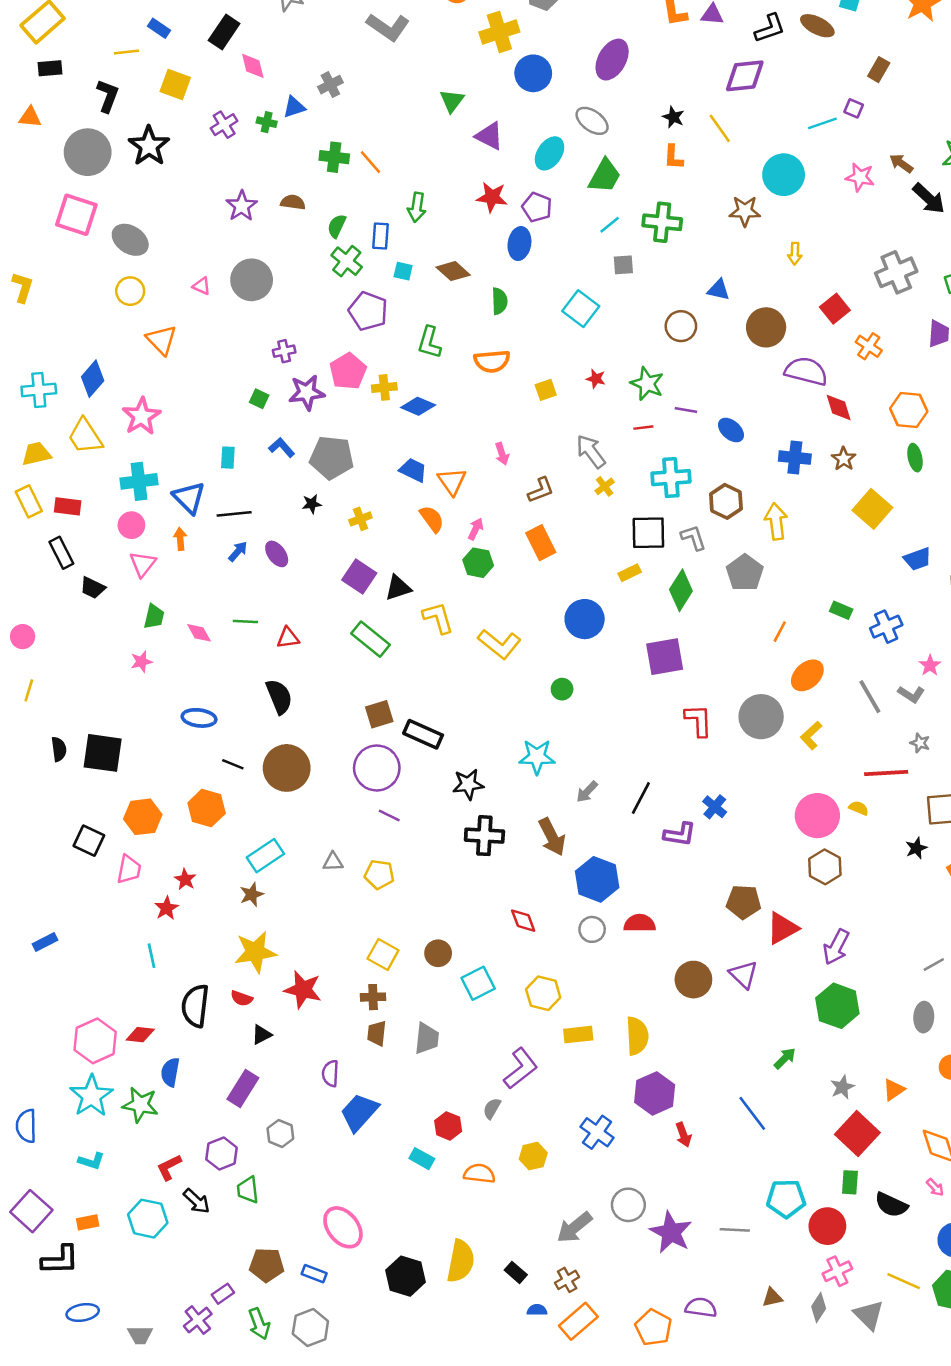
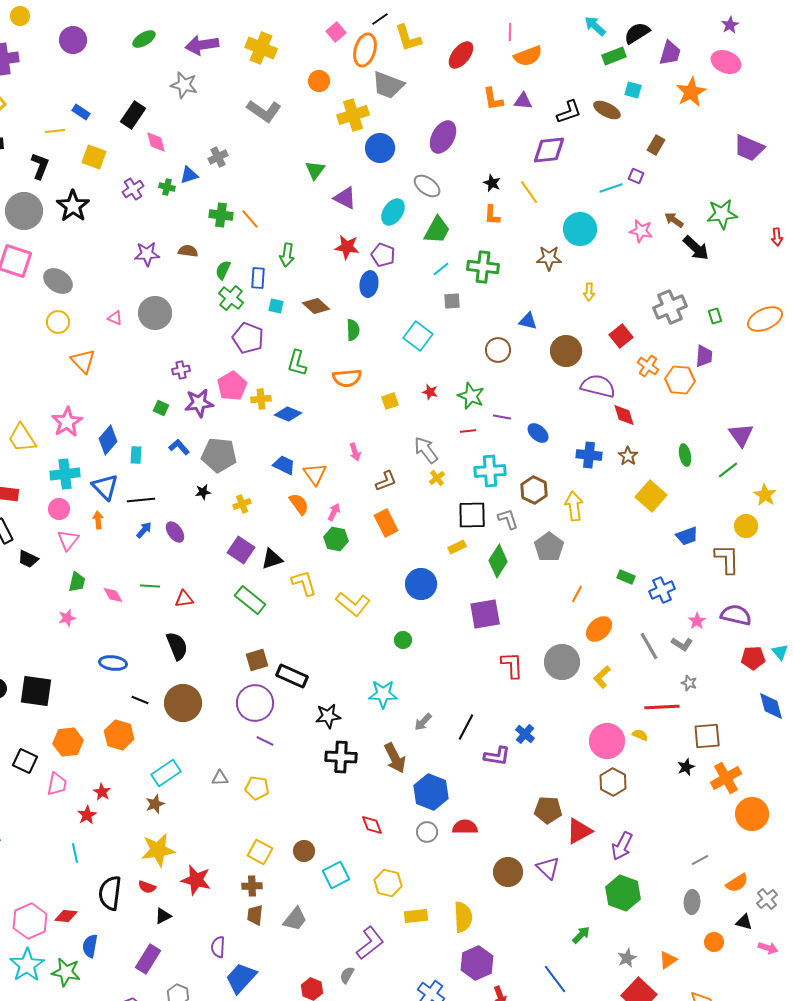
purple star: (242, 206) -> (147, 254), turned 30
blue diamond: (93, 379) -> (108, 440), moved
orange hexagon: (909, 410) -> (680, 380), moved
gray trapezoid: (427, 1038) -> (295, 919), turned 32

